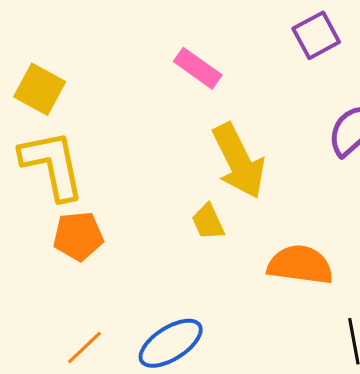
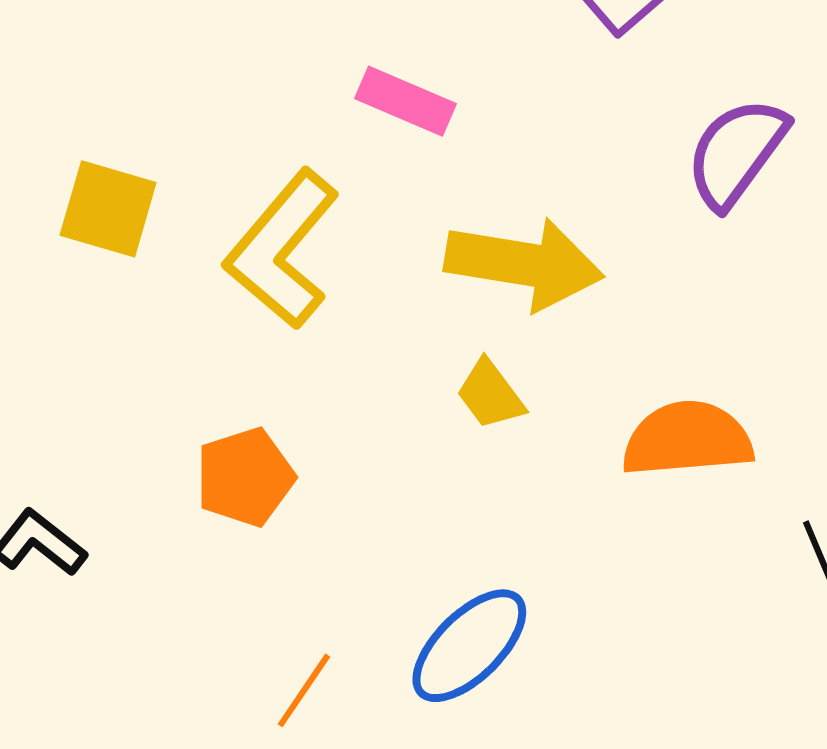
yellow arrow: (239, 161) -> (524, 264), turned -42
yellow L-shape: (52, 165) -> (282, 249), moved, turned -116

